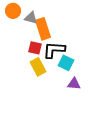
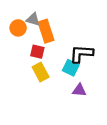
orange circle: (13, 11) -> (18, 28), moved
black L-shape: (54, 50) -> (81, 54), moved

